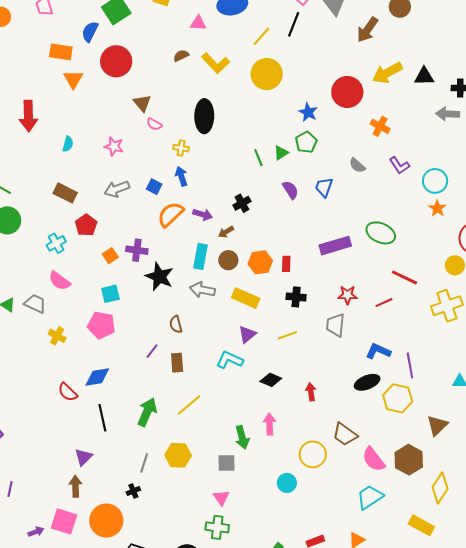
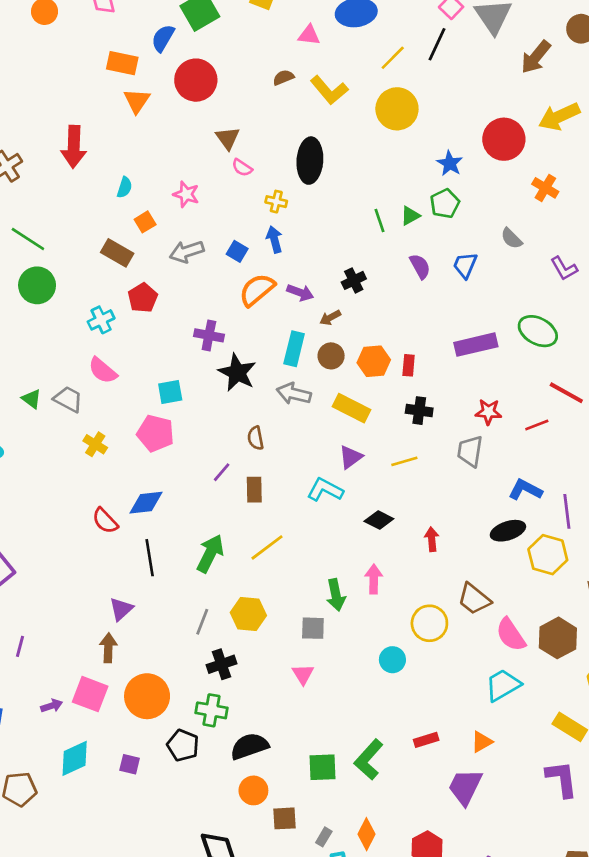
purple L-shape: (399, 165) -> (564, 268), moved
orange square: (110, 256) -> (145, 222), moved
black cross: (133, 491) -> (221, 664), moved, size x1.5
green cross: (217, 527) -> (212, 710), moved

